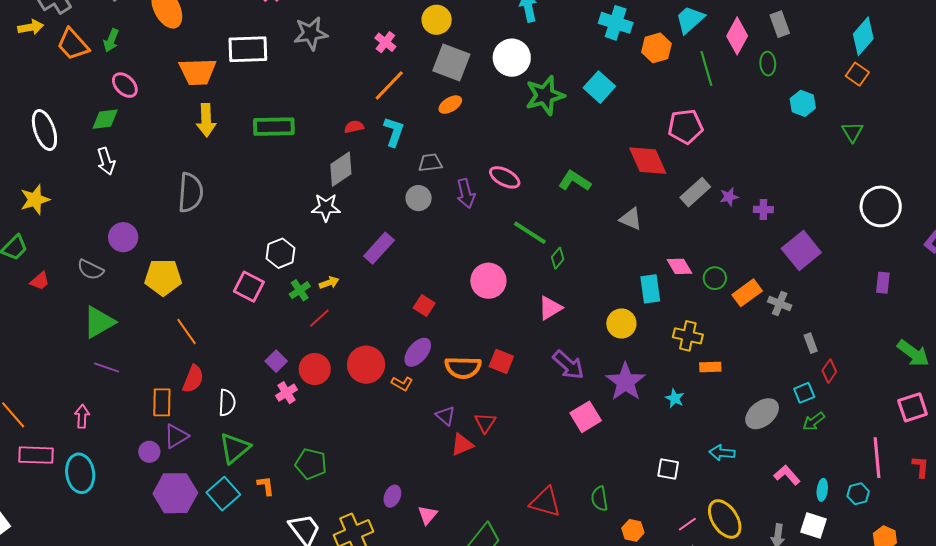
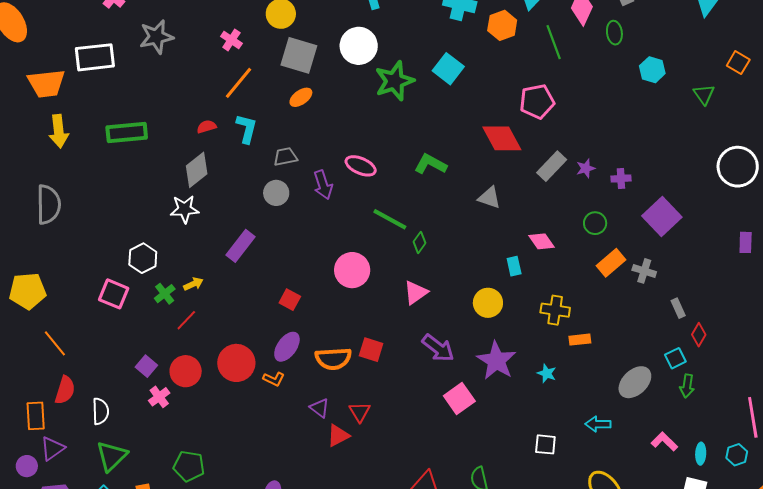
orange square: (857, 74) -> (738, 63), moved
green circle: (715, 278) -> (595, 223), moved
cyan rectangle: (650, 289) -> (514, 266), size x0.7
green arrow: (814, 421) -> (687, 386), turned -40

